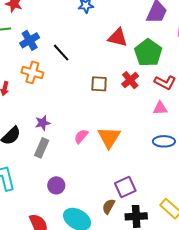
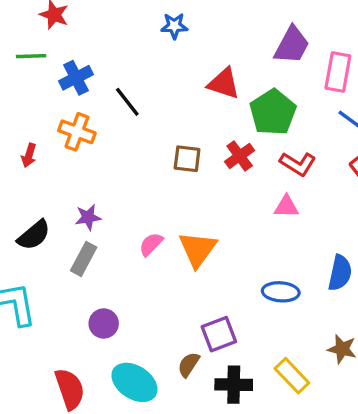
blue ellipse: (164, 141) -> (281, 292), moved

